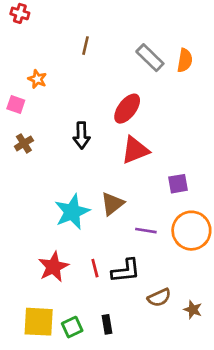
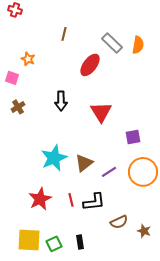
red ellipse: (127, 109) -> (90, 65), moved
red triangle: (135, 150) -> (101, 112), turned -40
brown triangle: (112, 204) -> (84, 163), moved
purple line: (146, 231) -> (109, 172), turned -42

